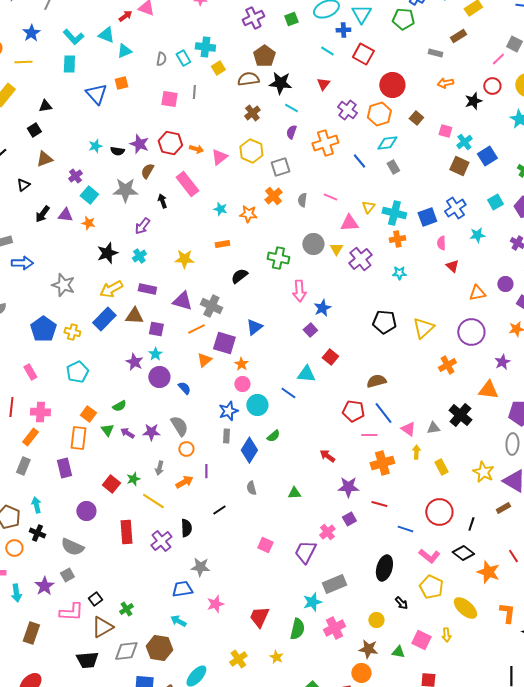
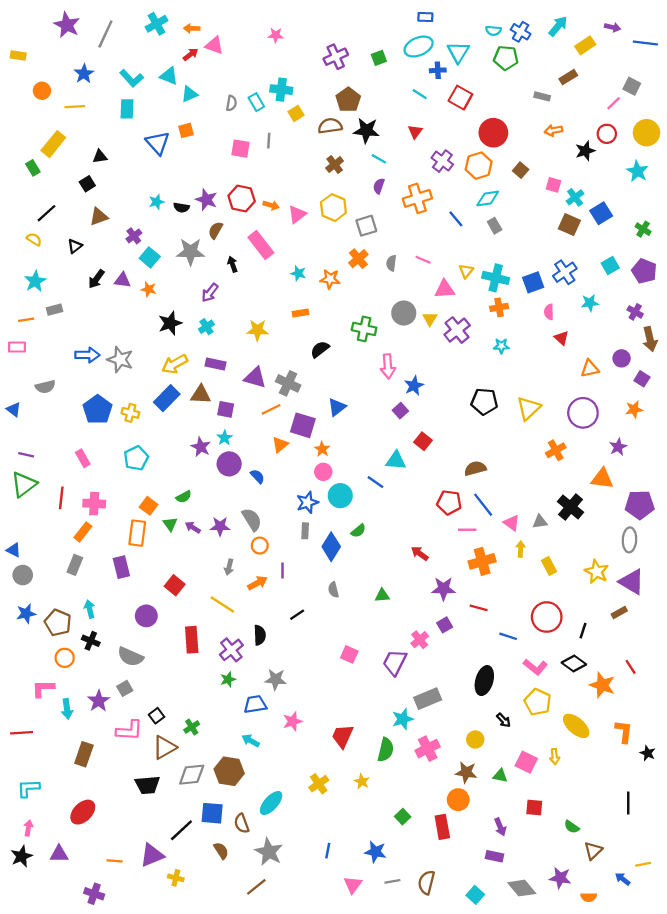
blue arrow: (22, 263) -> (87, 355), moved
green star: (133, 479) -> (228, 679), moved

